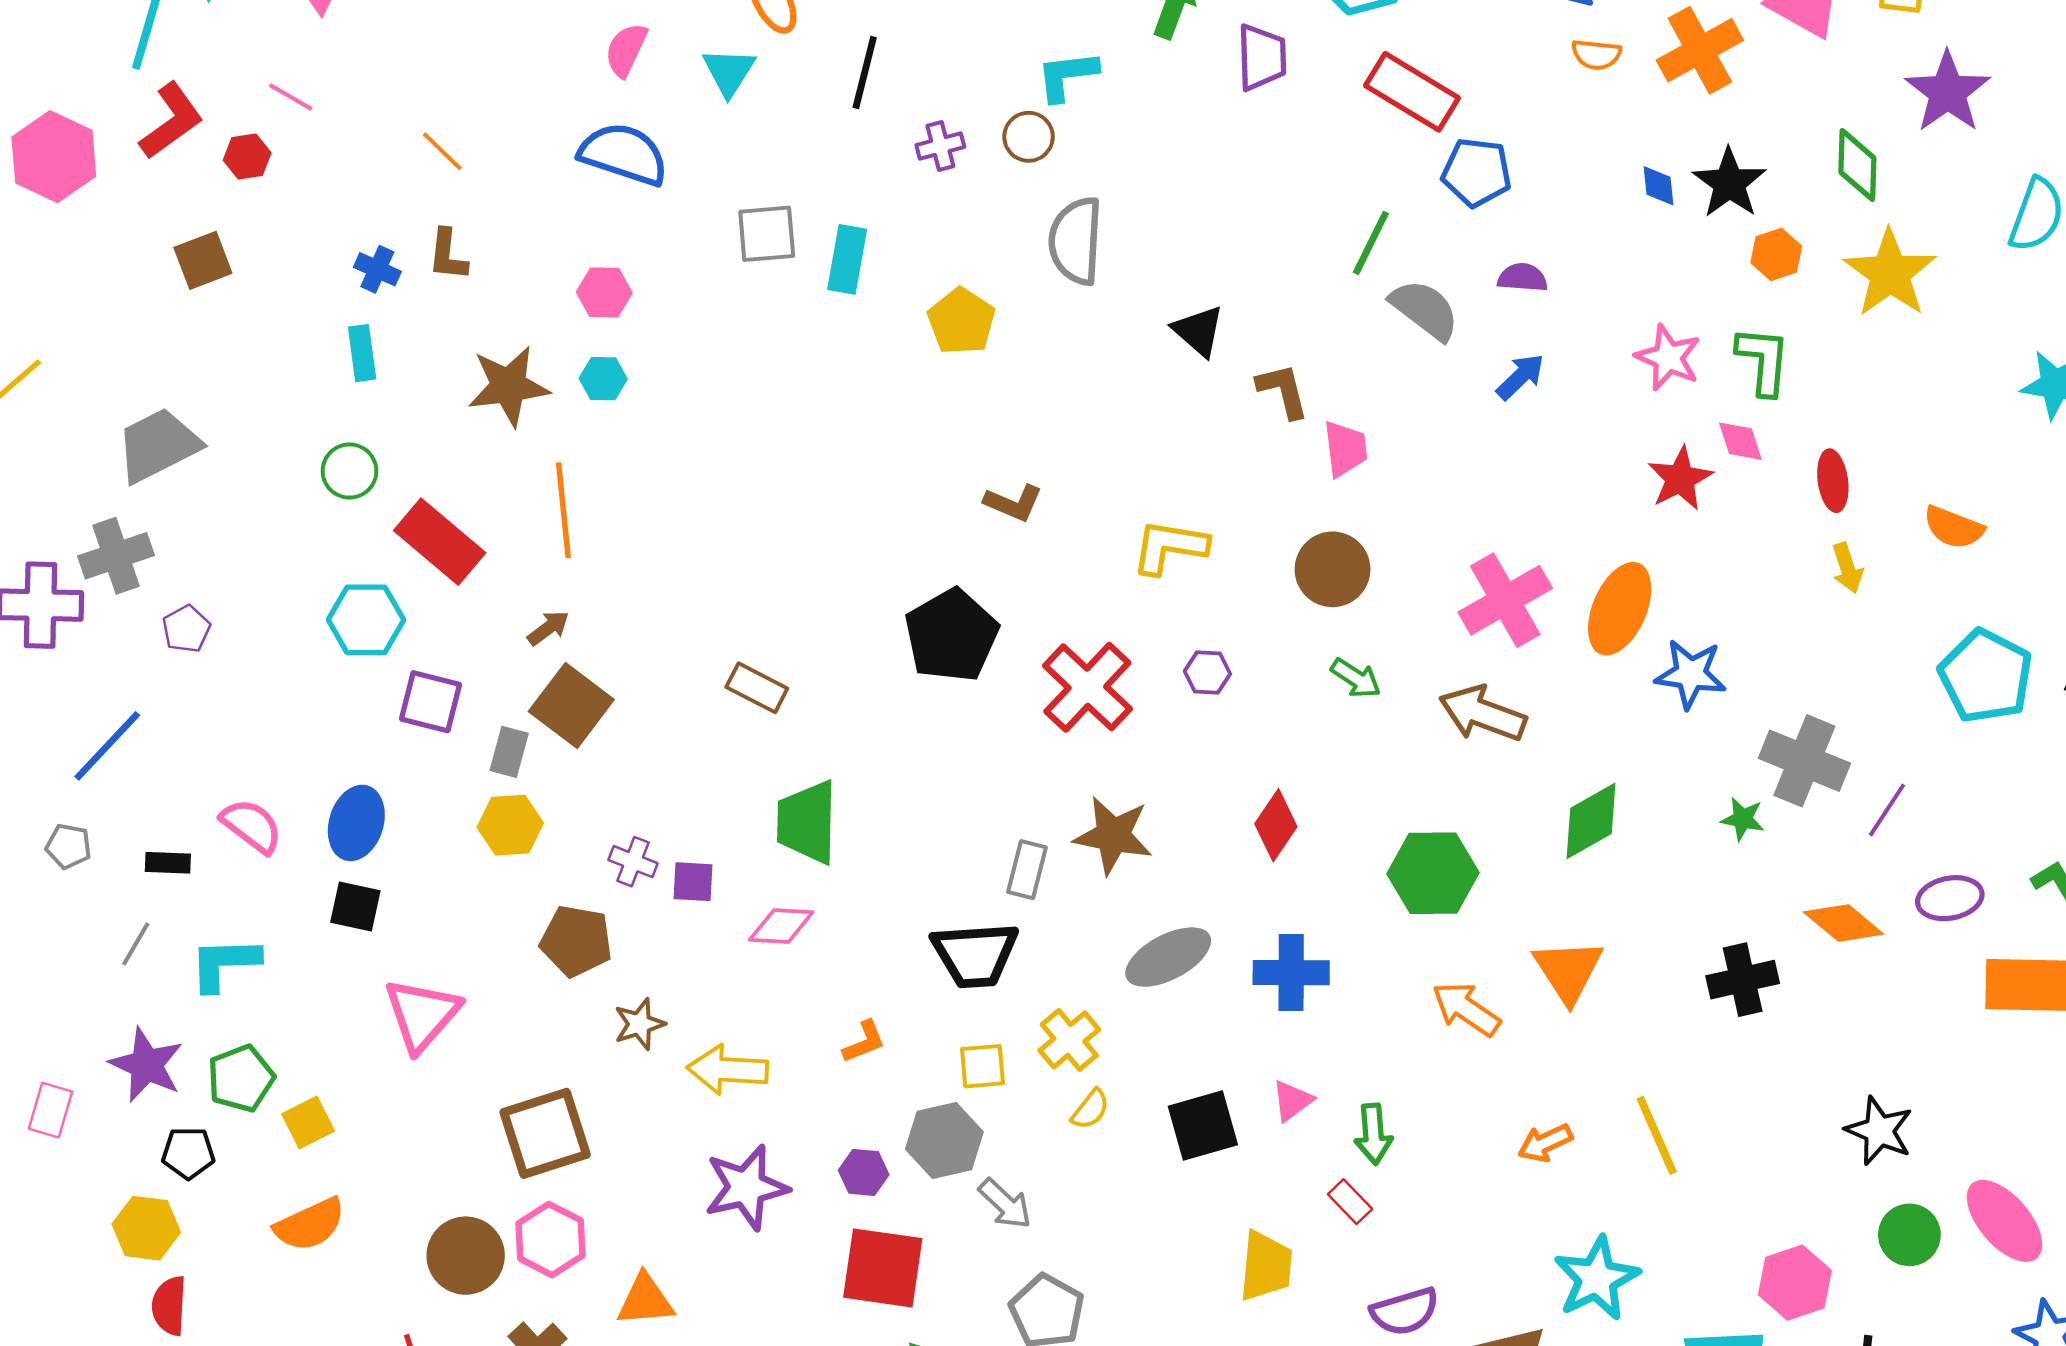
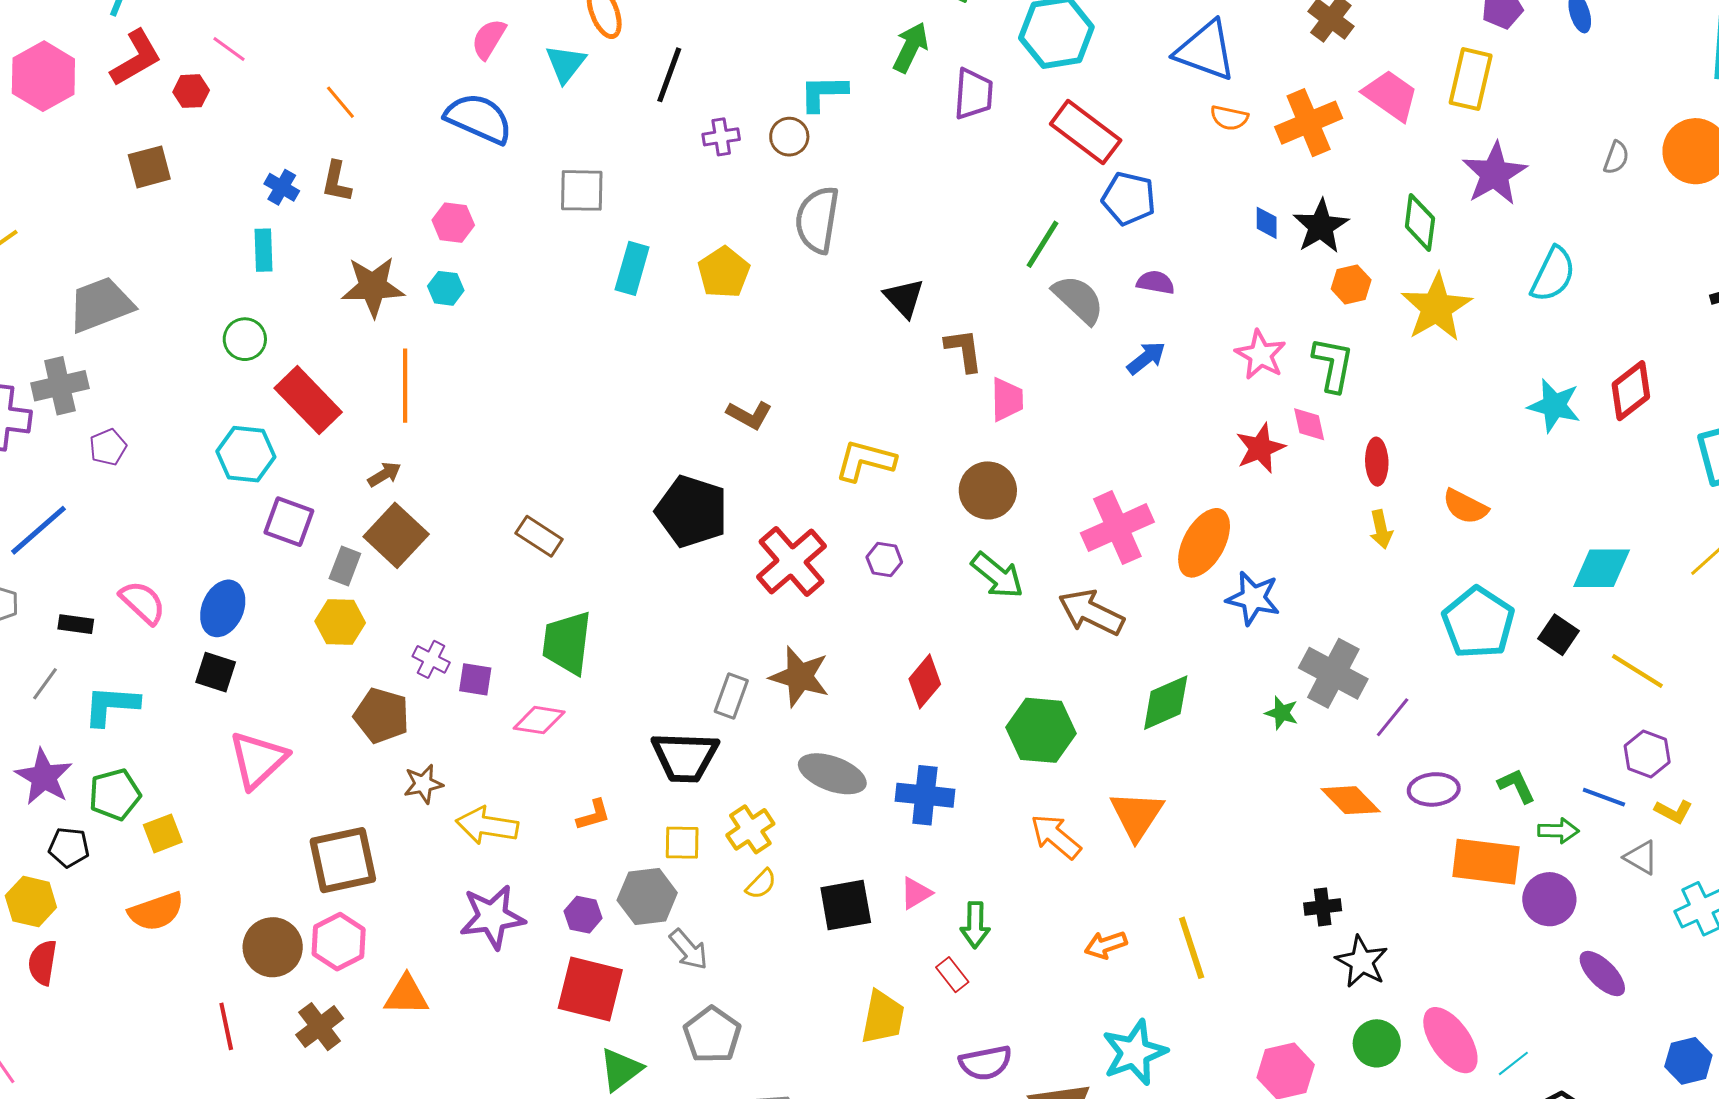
cyan rectangle: (847, 259) -> (632, 268), moved
black pentagon: (951, 635) -> (692, 511), turned -30
green arrow: (1356, 678) -> (997, 575), size x1.4
gray ellipse: (1168, 957) -> (832, 774), turned 42
black cross: (1743, 980) -> (1323, 907), moved, size x0.7

